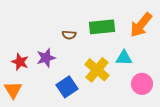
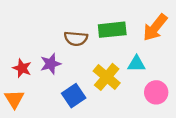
brown semicircle: (69, 35) -> (76, 38), size x1.5

